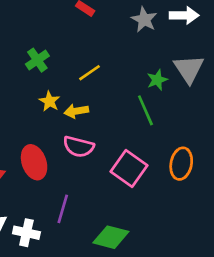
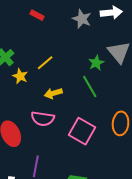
yellow star: (50, 101) -> (20, 76), moved
yellow arrow: (76, 111) -> (53, 93), moved

